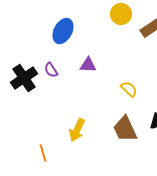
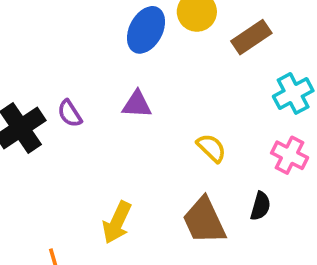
blue ellipse: (63, 31) -> (146, 30), moved

